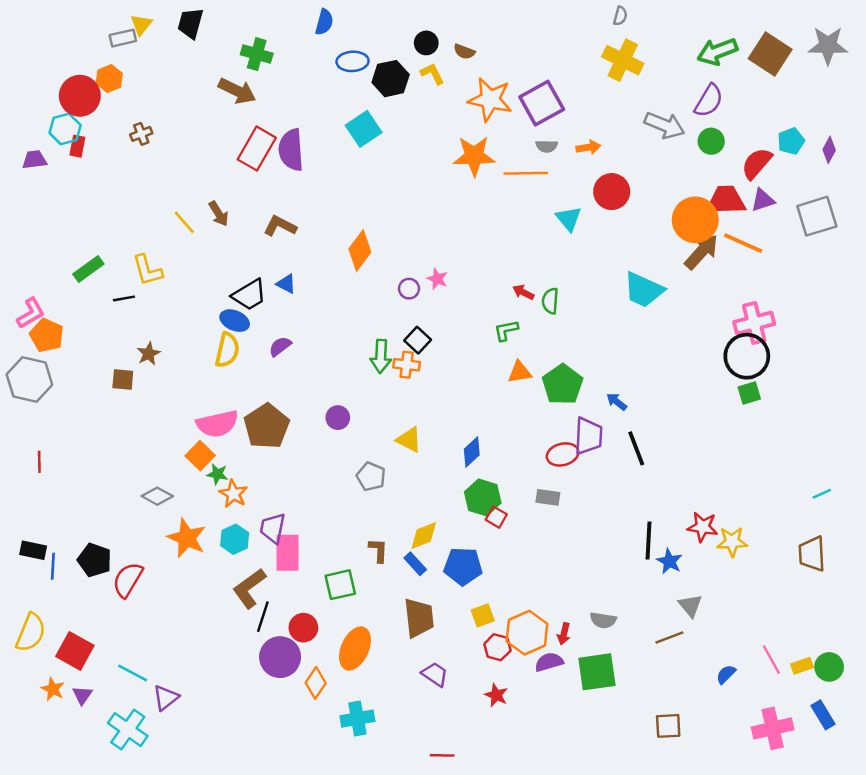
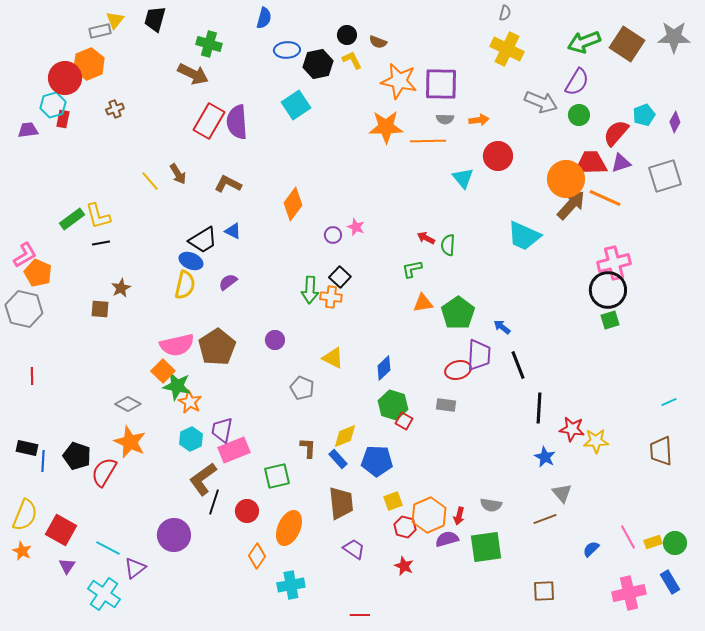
orange hexagon: (109, 79) -> (89, 64), size x1.4
purple square: (542, 103) -> (441, 84), turned 30
yellow L-shape: (147, 270) -> (98, 216), moved
green star: (217, 474) -> (177, 386), size x1.6
orange star: (187, 538) -> (130, 442), moved
black line: (649, 540) -> (539, 408), moved
pink rectangle: (287, 553) -> (234, 450), turned 68
purple circle: (280, 657) -> (174, 535), moved
orange star: (53, 689) -> (22, 551), moved

